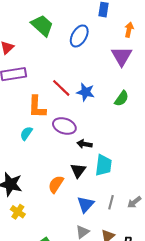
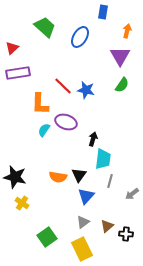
green semicircle: (122, 98) -> (122, 85), moved
cyan semicircle: (26, 133) -> (44, 130), moved
black arrow: (85, 144) -> (93, 139), moved, turned 96
black triangle: (78, 170) -> (79, 175), moved
orange semicircle: (56, 184) -> (58, 177), turned -114
gray line: (111, 202) -> (110, 181), moved

